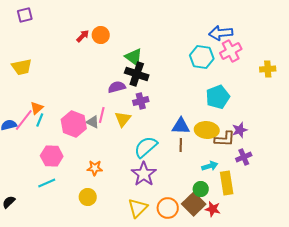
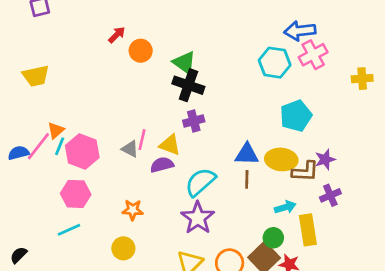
orange circle: (101, 35) -> (141, 51), moved
purple semicircle: (117, 87) -> (162, 165), moved
yellow triangle: (123, 119) -> (170, 145), turned -48
pink hexagon: (74, 124) -> (82, 152), moved

